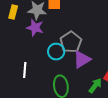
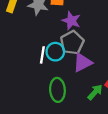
purple star: (35, 28) -> (71, 21), moved
white line: (25, 70) -> (42, 55), moved

